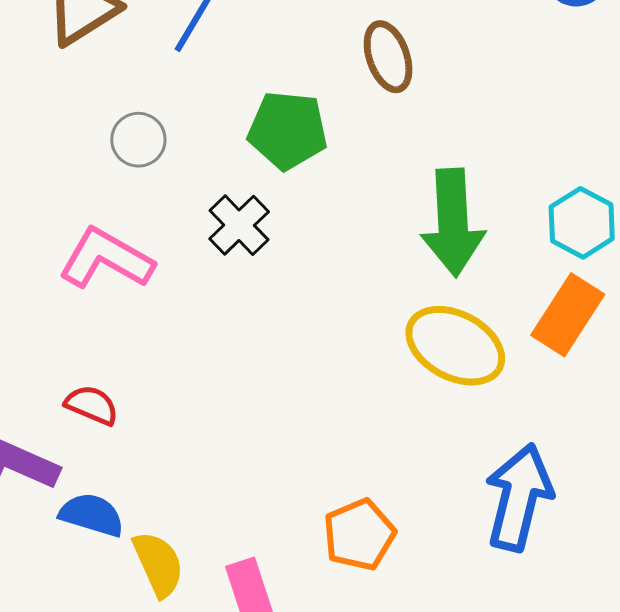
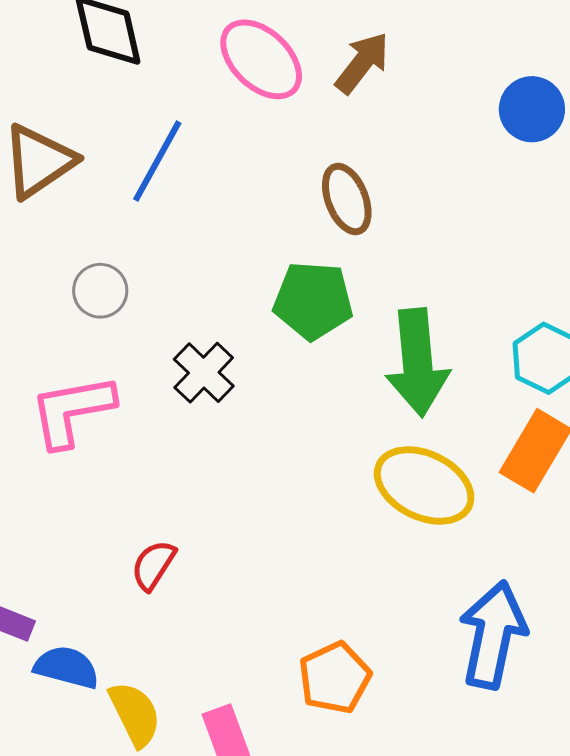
green pentagon: (288, 130) -> (313, 301), moved
pink L-shape: (106, 259) -> (72, 411), turned -38
red semicircle: (92, 405) -> (153, 565), moved, turned -78

